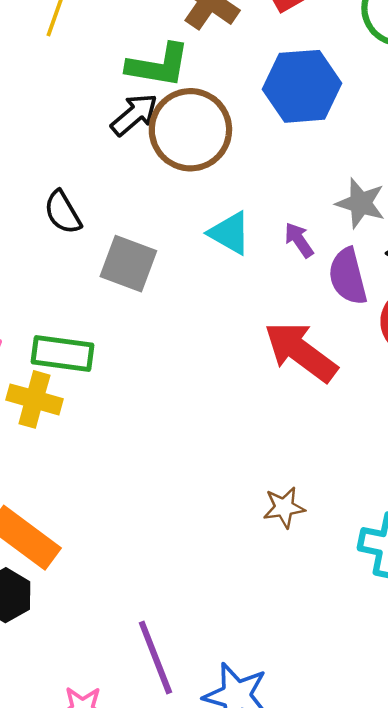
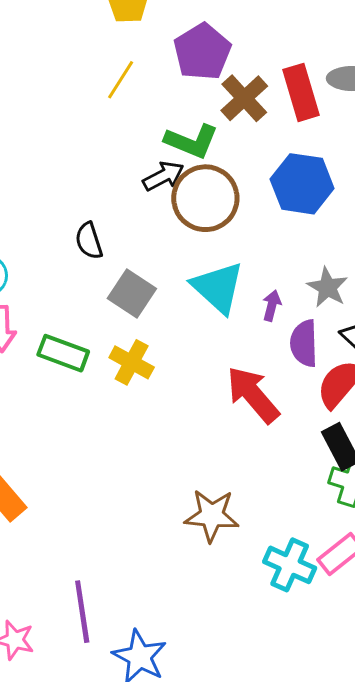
cyan triangle: (230, 233) -> (218, 287), size x1.5
purple arrow: (299, 240) -> (272, 306), turned 36
yellow cross: (34, 399) -> (132, 362), moved
brown star: (284, 507) -> (212, 516), size x1.6

